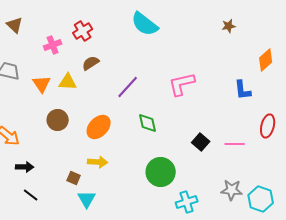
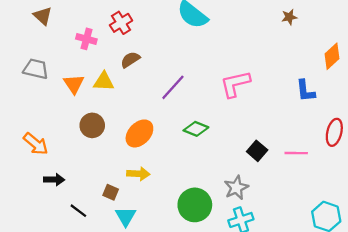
pink cross: (53, 45) -> (86, 39), turned 36
green diamond: (148, 123) -> (196, 129), turned -55
green circle: (161, 172) -> (195, 205), moved
gray star: (232, 190) -> (236, 188), moved, turned -30
black line: (31, 195) -> (78, 211), moved

